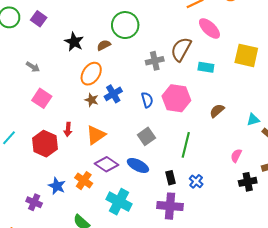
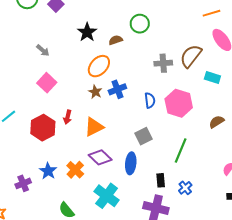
green circle: (125, 25) -> (140, 24), size x0.7
blue ellipse: (138, 165) -> (131, 163), turned 60
purple cross: (34, 202) -> (23, 183), turned 35

